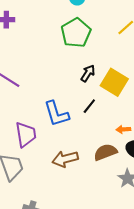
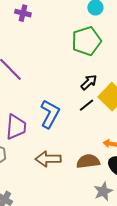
black line: (89, 106) -> (86, 105), moved
blue L-shape: (56, 114) -> (50, 114), turned -148

